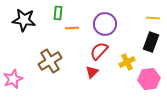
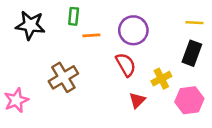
red semicircle: (99, 51) -> (126, 65), turned 108
red triangle: (92, 72) -> (137, 100), moved

